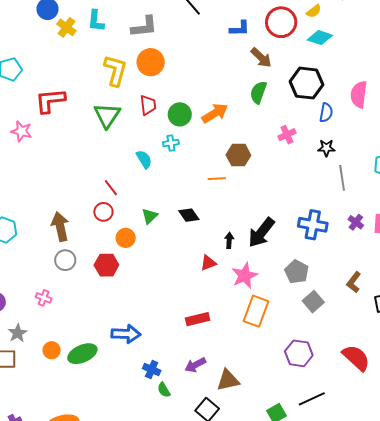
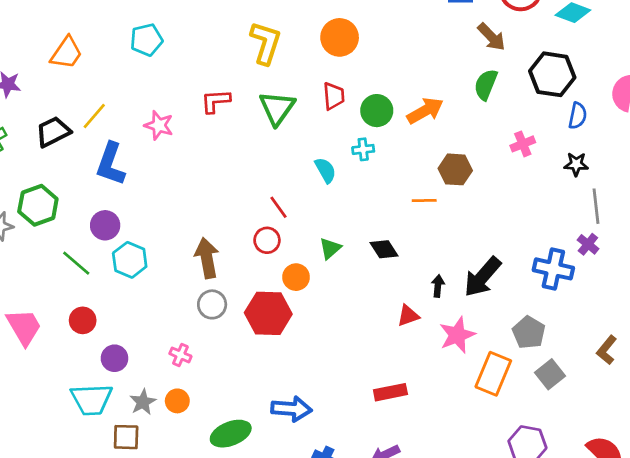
yellow L-shape: (115, 71) -> (266, 43), moved
red L-shape: (50, 101) -> (215, 101), moved, size x0.7
purple cross: (356, 222) -> (588, 244), moved
red hexagon: (106, 265) -> (268, 313), size x1.4
orange rectangle: (256, 311) -> (493, 374), moved
orange circle: (52, 350) -> (177, 401), moved

